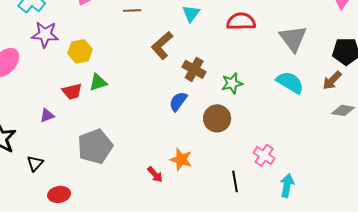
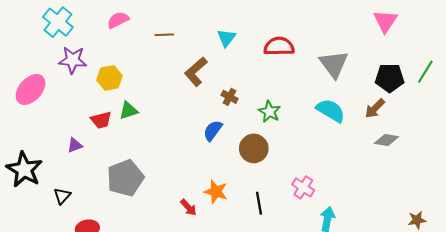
brown cross: (194, 69) -> (230, 97), size x0.7
green star: (232, 83) -> (270, 112), turned -30
black line: (235, 181) -> (259, 203), moved

